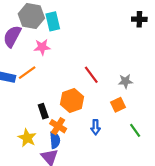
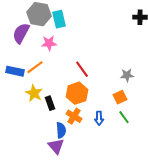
red line: (91, 75) -> (82, 69), moved
orange cross: (58, 126) -> (74, 116), moved
green line: (135, 130) -> (124, 117), moved
yellow star: (27, 138) -> (34, 93), moved

